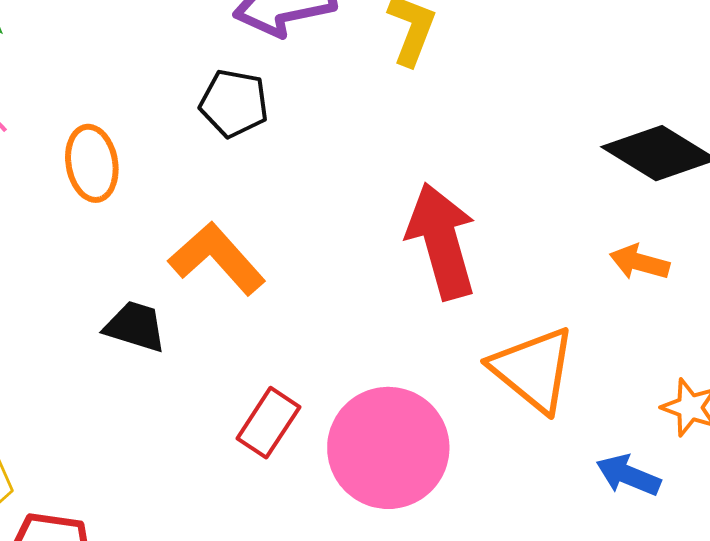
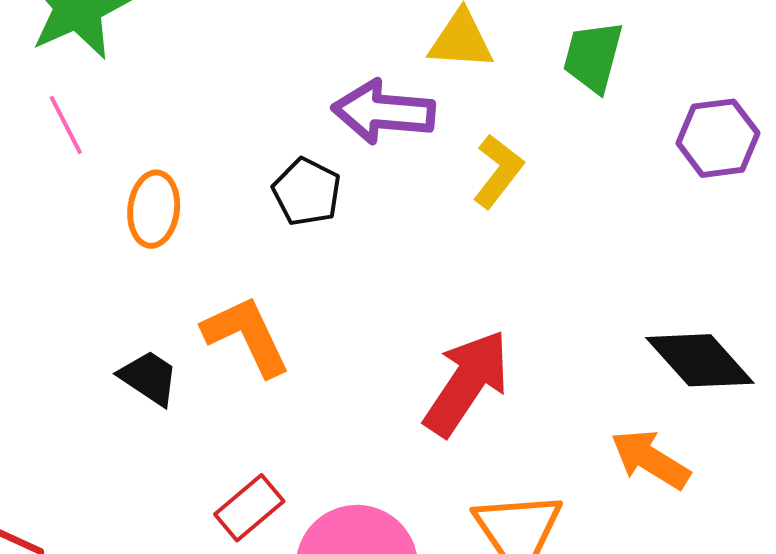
red arrow: (442, 241) -> (467, 383), turned 33
orange arrow: (640, 262) -> (650, 459), size x1.4

